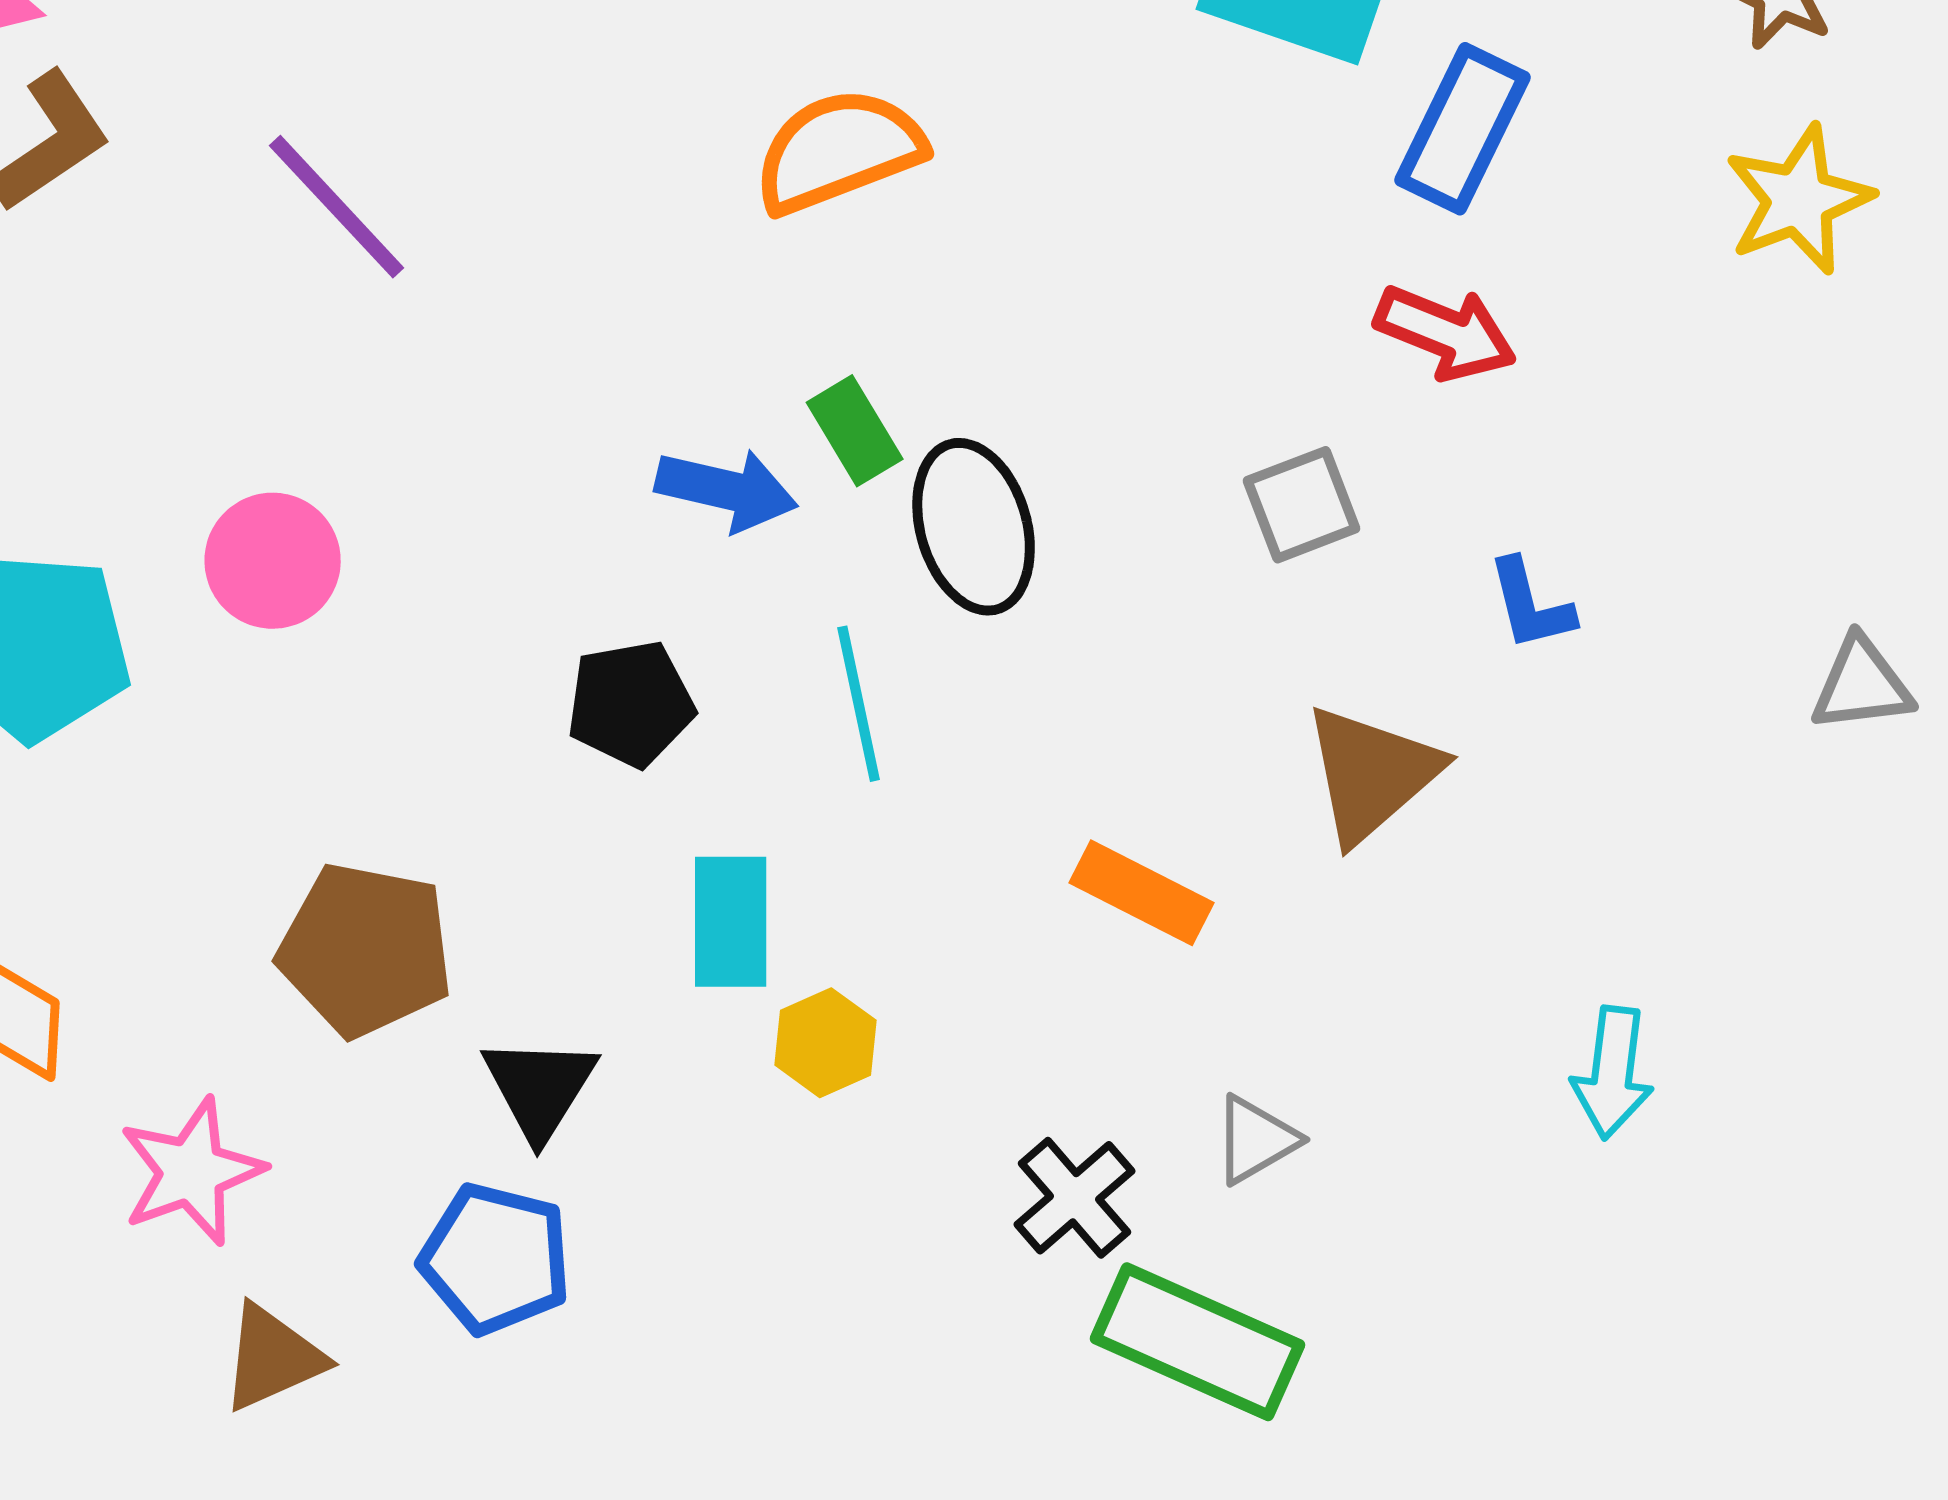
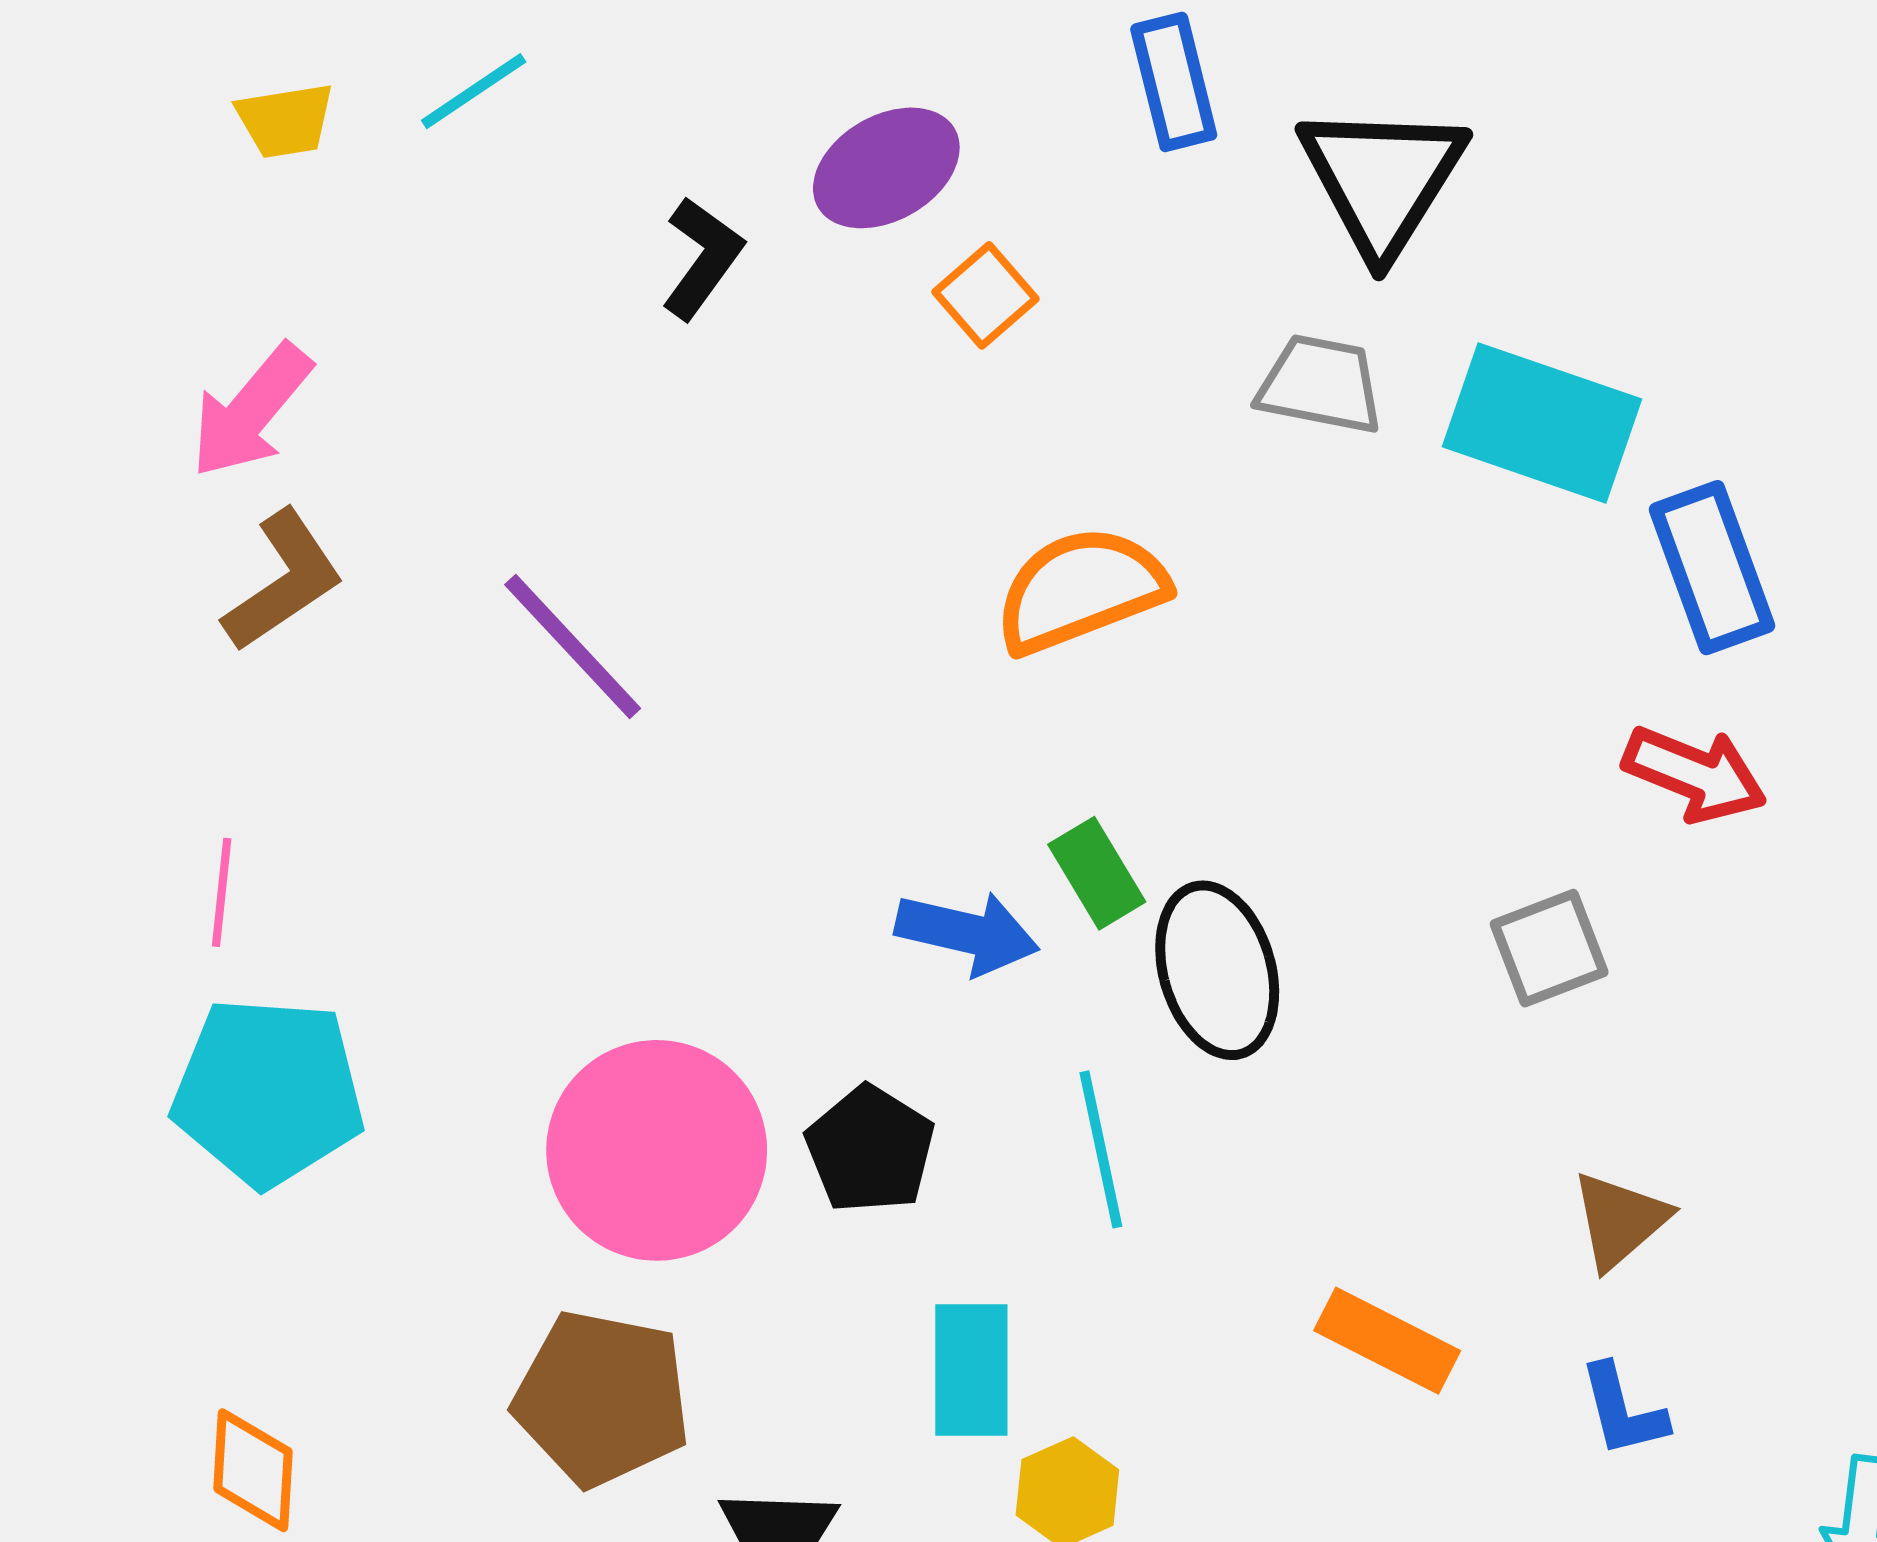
blue rectangle: (1463, 129) -> (1712, 568), turned -46
pink circle: (273, 561) -> (657, 1150), moved, size x1.6
blue L-shape: (1531, 605) -> (1623, 1410), moved
black pentagon: (631, 704) -> (870, 1149), turned -30
brown triangle: (1372, 774) -> (1620, 1220), size x0.7

